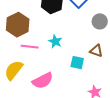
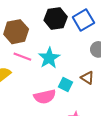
cyan star: (55, 41) -> (49, 58), size x1.5
pink semicircle: (43, 81) -> (45, 97), moved

